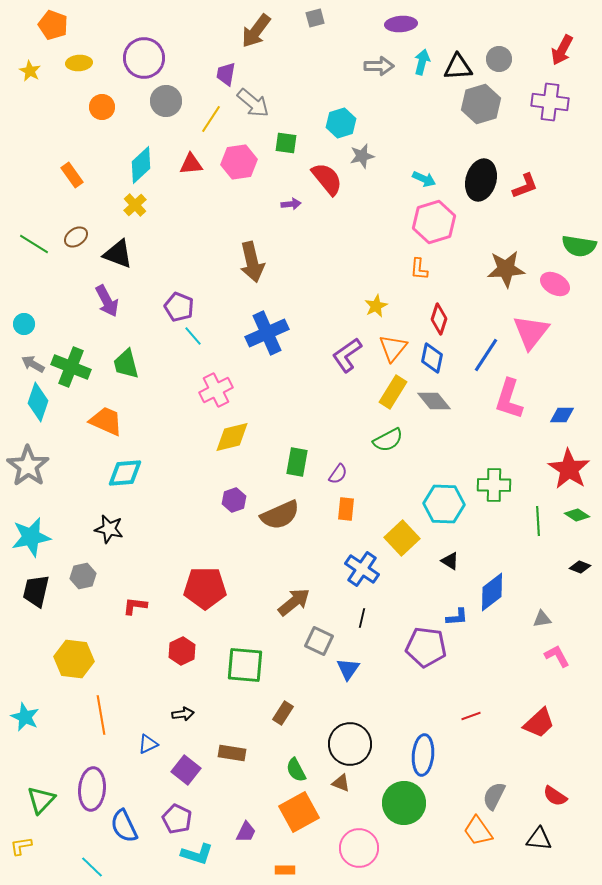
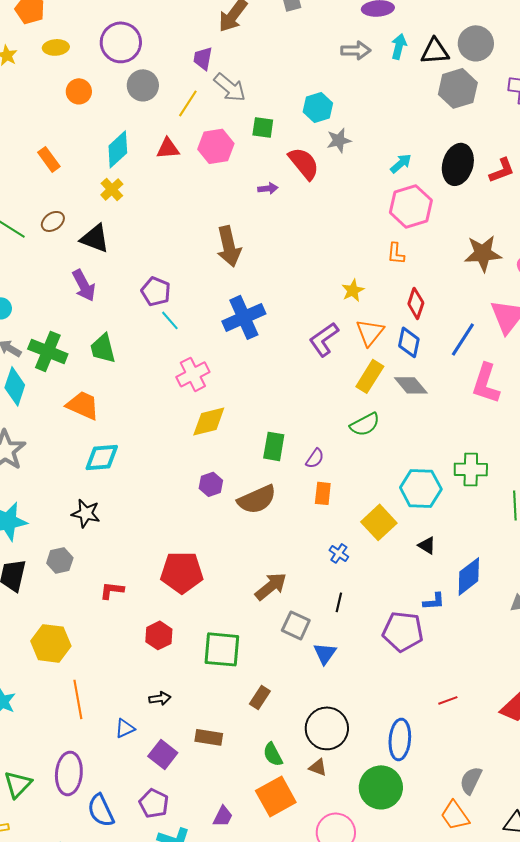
gray circle: (499, 59) -> (476, 43), size x1.4
cyan arrow: (424, 179) -> (401, 163), turned -65
blue cross: (362, 569) -> (339, 553), size x0.6

